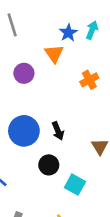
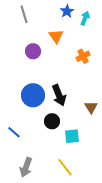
blue star: (68, 33) -> (67, 11), moved
black arrow: (58, 131) -> (59, 95), size x1.5
cyan square: (75, 185) -> (72, 136), turned -35

